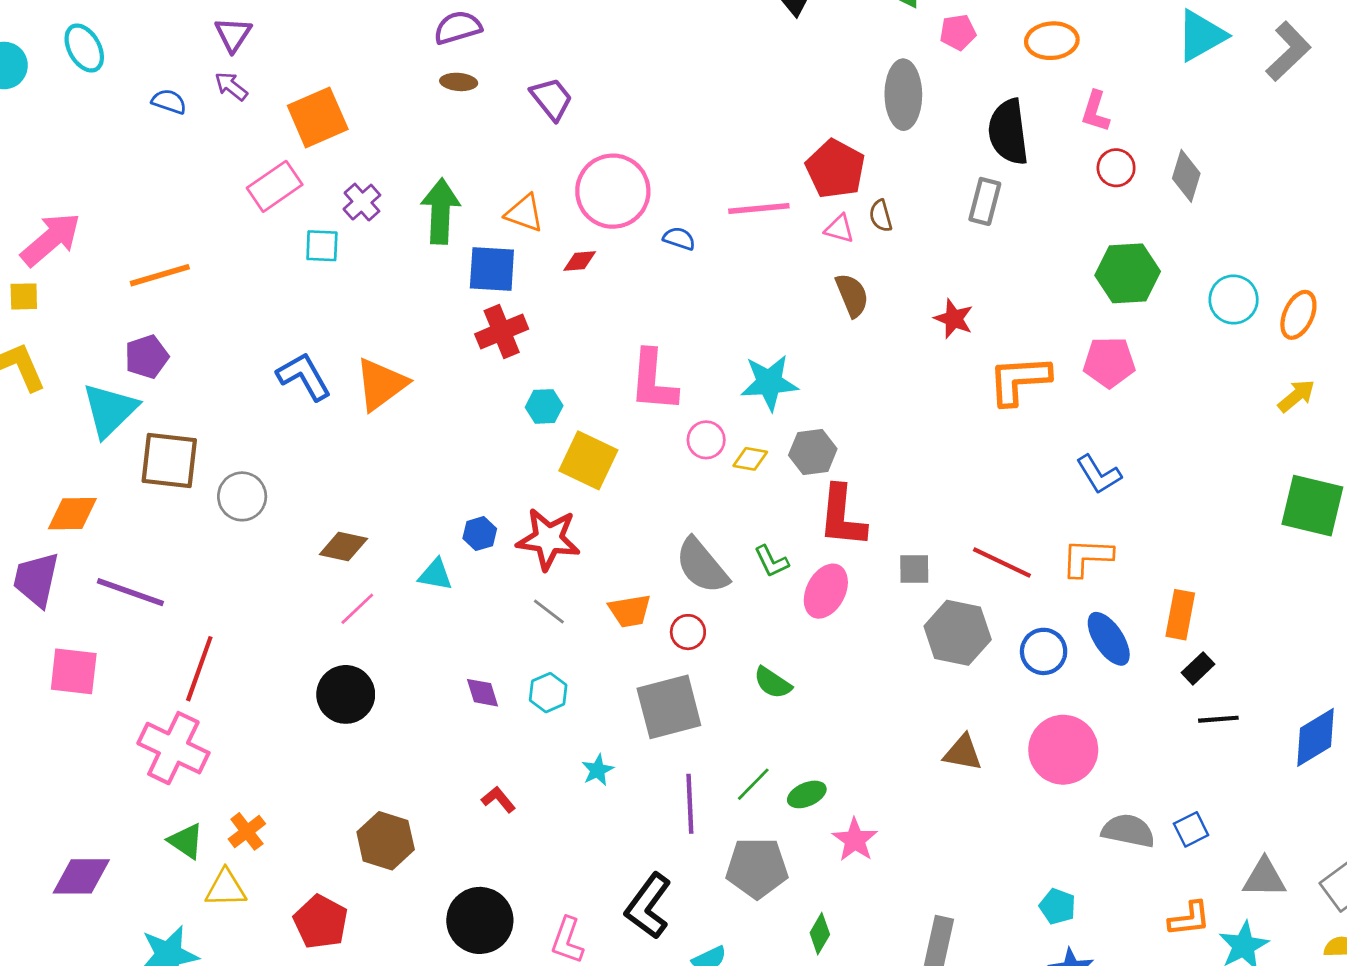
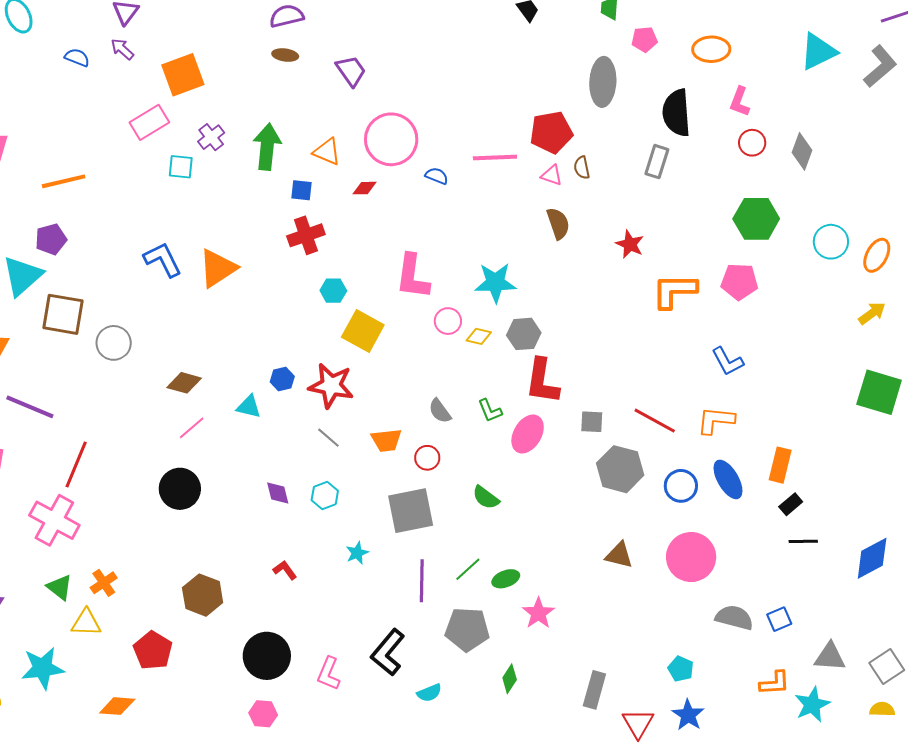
red pentagon: (835, 169) -> (551, 132), turned 30
blue square: (492, 269) -> (302, 190), size x0.6
gray semicircle: (702, 566) -> (440, 411), size x0.6

